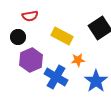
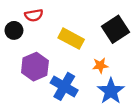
black circle: (18, 37) -> (14, 30), moved
orange star: (78, 60) -> (100, 65), moved

